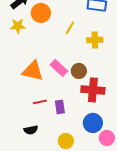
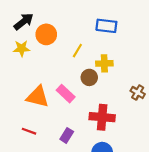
brown circle: (79, 71) -> (89, 77), moved
red line: (40, 102) -> (29, 131), moved, turned 32
purple rectangle: (60, 107) -> (67, 135), turned 40

